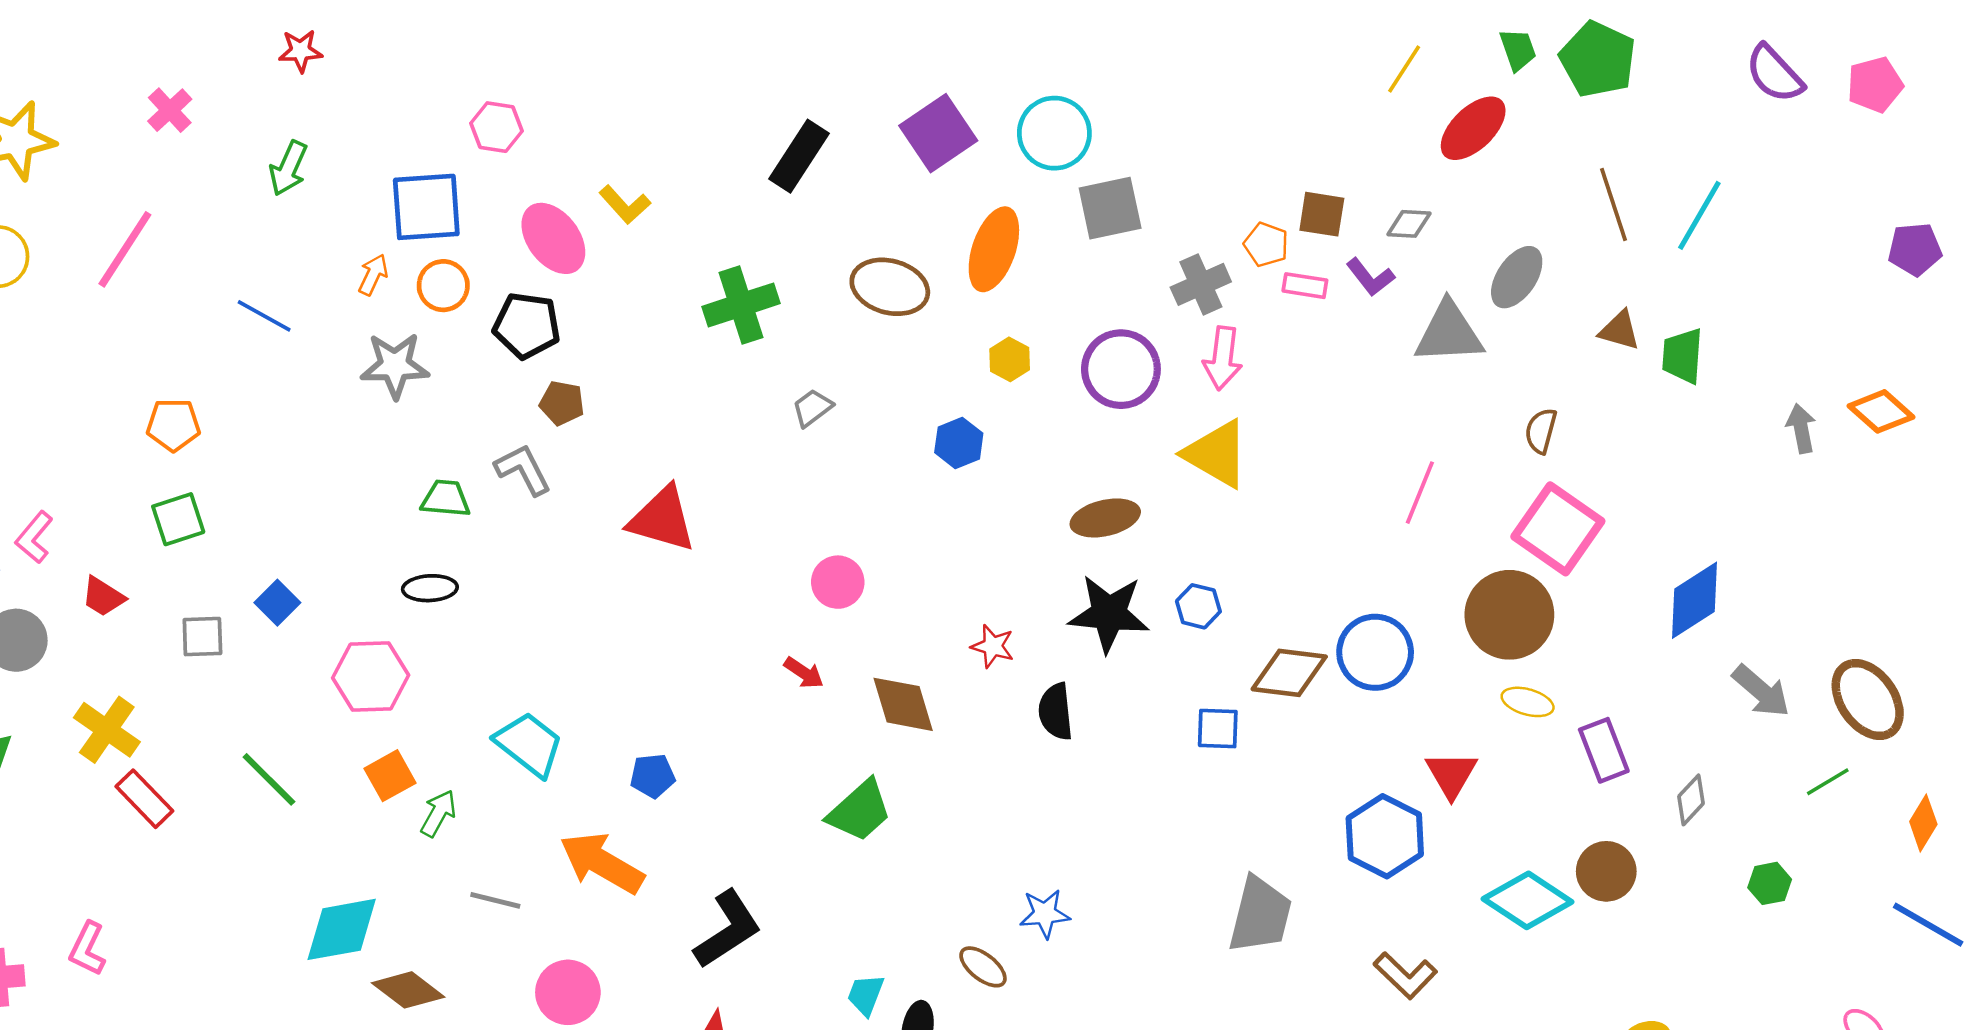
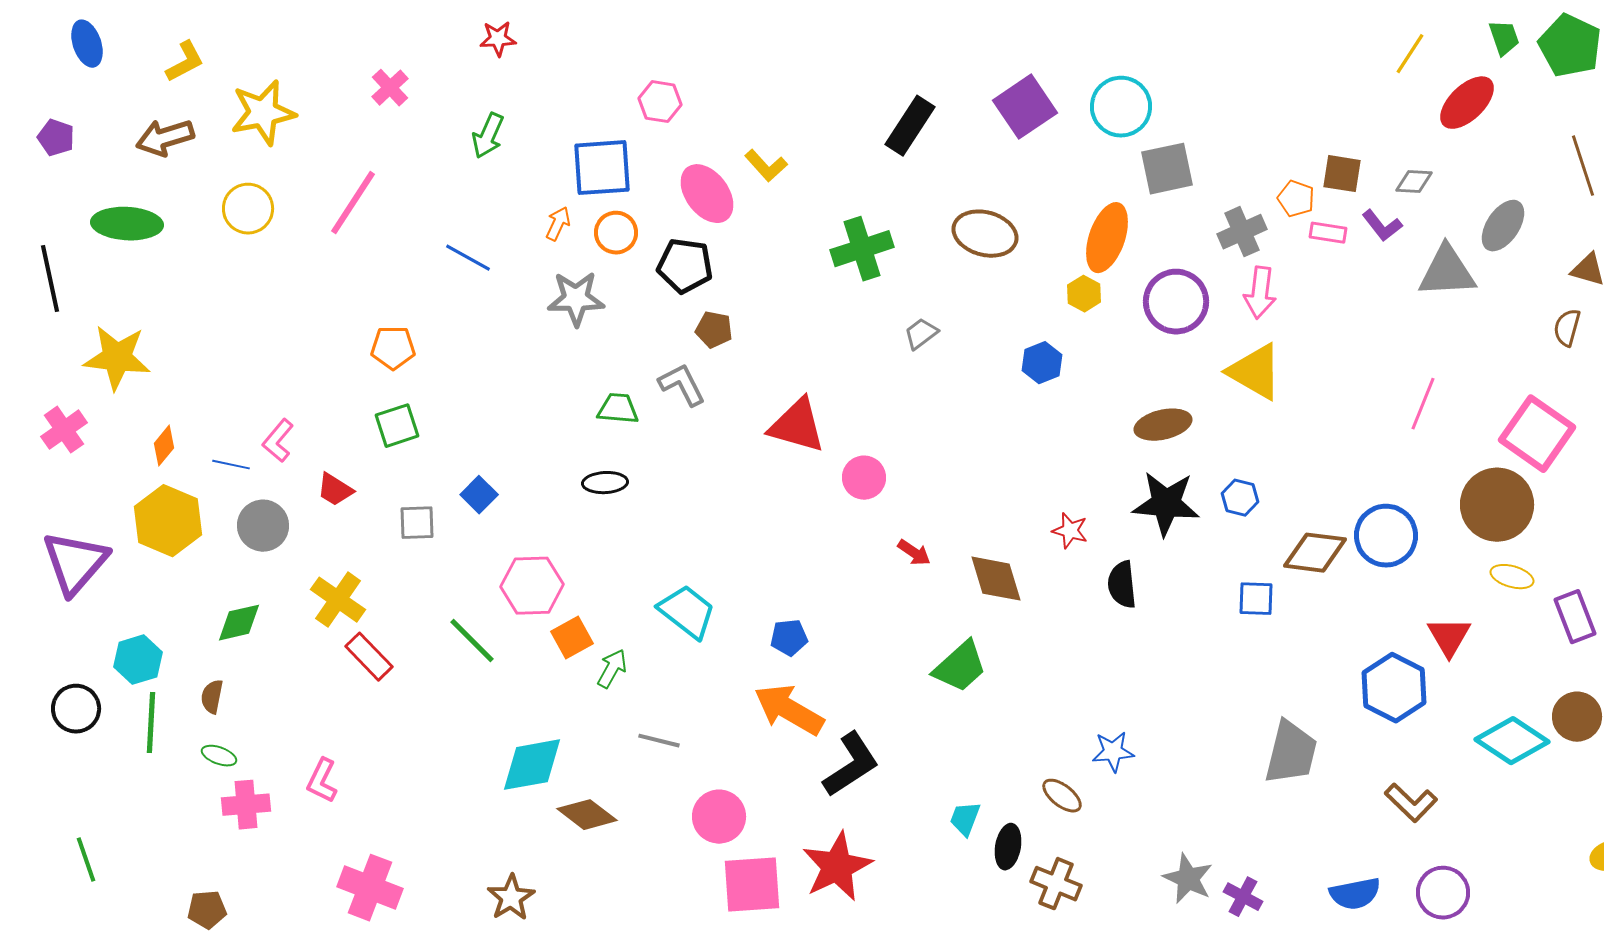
orange ellipse: (994, 249) -> (1107, 238), moved
brown semicircle: (1541, 431) -> (1567, 328), moved
pink circle: (838, 582) -> (864, 478), moved
pink hexagon: (371, 677) -> (532, 586), moved
orange arrow: (602, 863) -> (789, 710), moved

